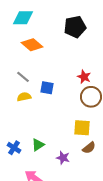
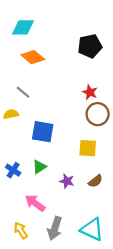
black pentagon: (75, 27) -> (90, 46), moved
blue square: (47, 88) -> (43, 132), moved, size x1.5
yellow semicircle: (24, 97) -> (11, 114), moved
brown semicircle: (89, 148) -> (95, 181), moved

